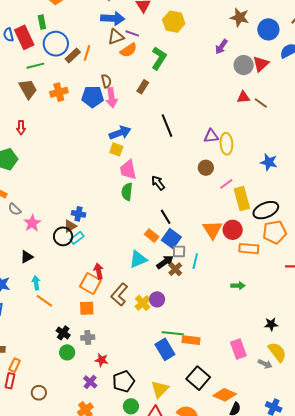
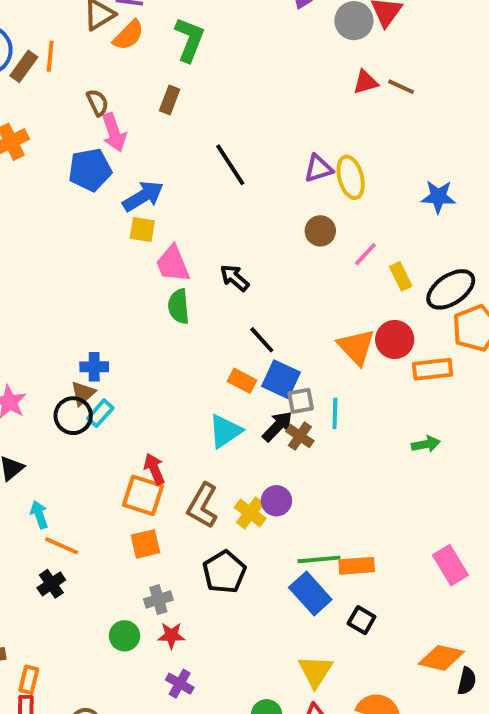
blue pentagon: (93, 97) -> (90, 170), moved
yellow rectangle: (242, 199) -> (401, 276), size x0.6
black cross: (63, 333) -> (51, 584), moved, turned 32
red star: (102, 360) -> (171, 635), moved
black square: (198, 378) -> (362, 620), moved, size x0.6
black pentagon: (123, 381) -> (224, 572), moved

